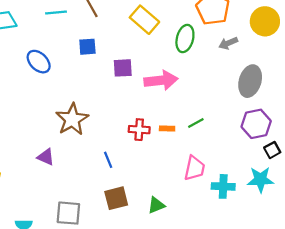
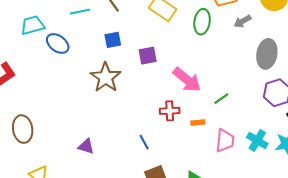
blue ellipse: (39, 62) -> (58, 44), moved
pink arrow: (161, 80) -> (187, 80), moved, turned 52
brown star: (72, 119) -> (106, 77), moved
orange rectangle: (167, 128) -> (198, 123), moved
cyan cross: (223, 186) -> (257, 140), moved, turned 35

